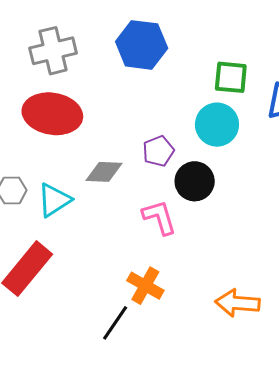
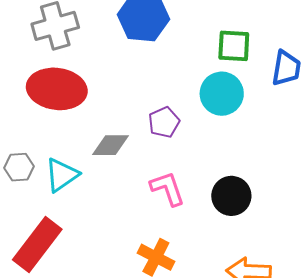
black circle: (195, 181) -> (231, 196), moved

